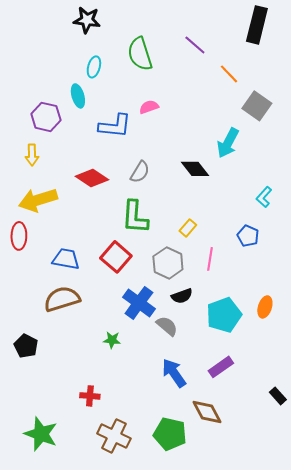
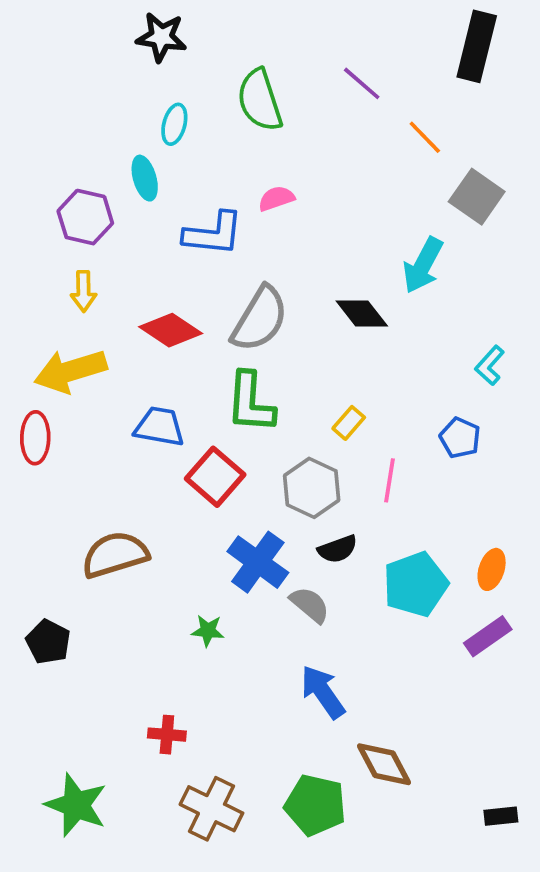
yellow arrow: (32, 155) -> (83, 291), moved
gray semicircle: (140, 172) -> (260, 319), size x1.6
blue trapezoid: (66, 259) -> (160, 427), moved
purple rectangle: (221, 367) -> (488, 636), moved
black rectangle: (278, 396) -> (501, 816), moved, turned -54

